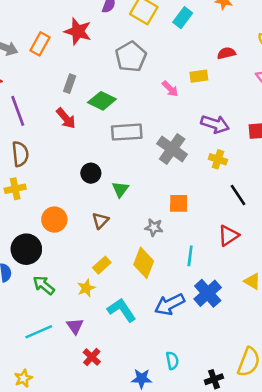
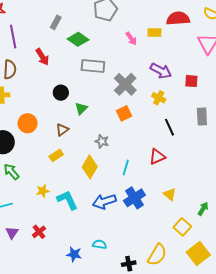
red semicircle: (226, 53) -> (178, 18), size x1.6
red arrow: (66, 118) -> (42, 57), moved
orange square: (179, 203) -> (124, 113), moved, turned -35
yellow rectangle: (102, 265) -> (56, 155), moved
yellow star: (86, 288) -> (43, 191), moved
purple triangle: (75, 326) -> (12, 233), moved
cyan semicircle: (172, 361) -> (99, 244), turned -80

